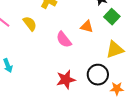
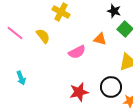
pink semicircle: (64, 40) -> (77, 52), turned -78

